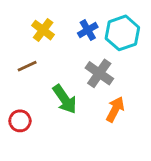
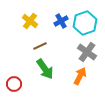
brown line: (27, 66) -> (40, 46), moved
gray cross: (99, 73) -> (87, 52), moved

